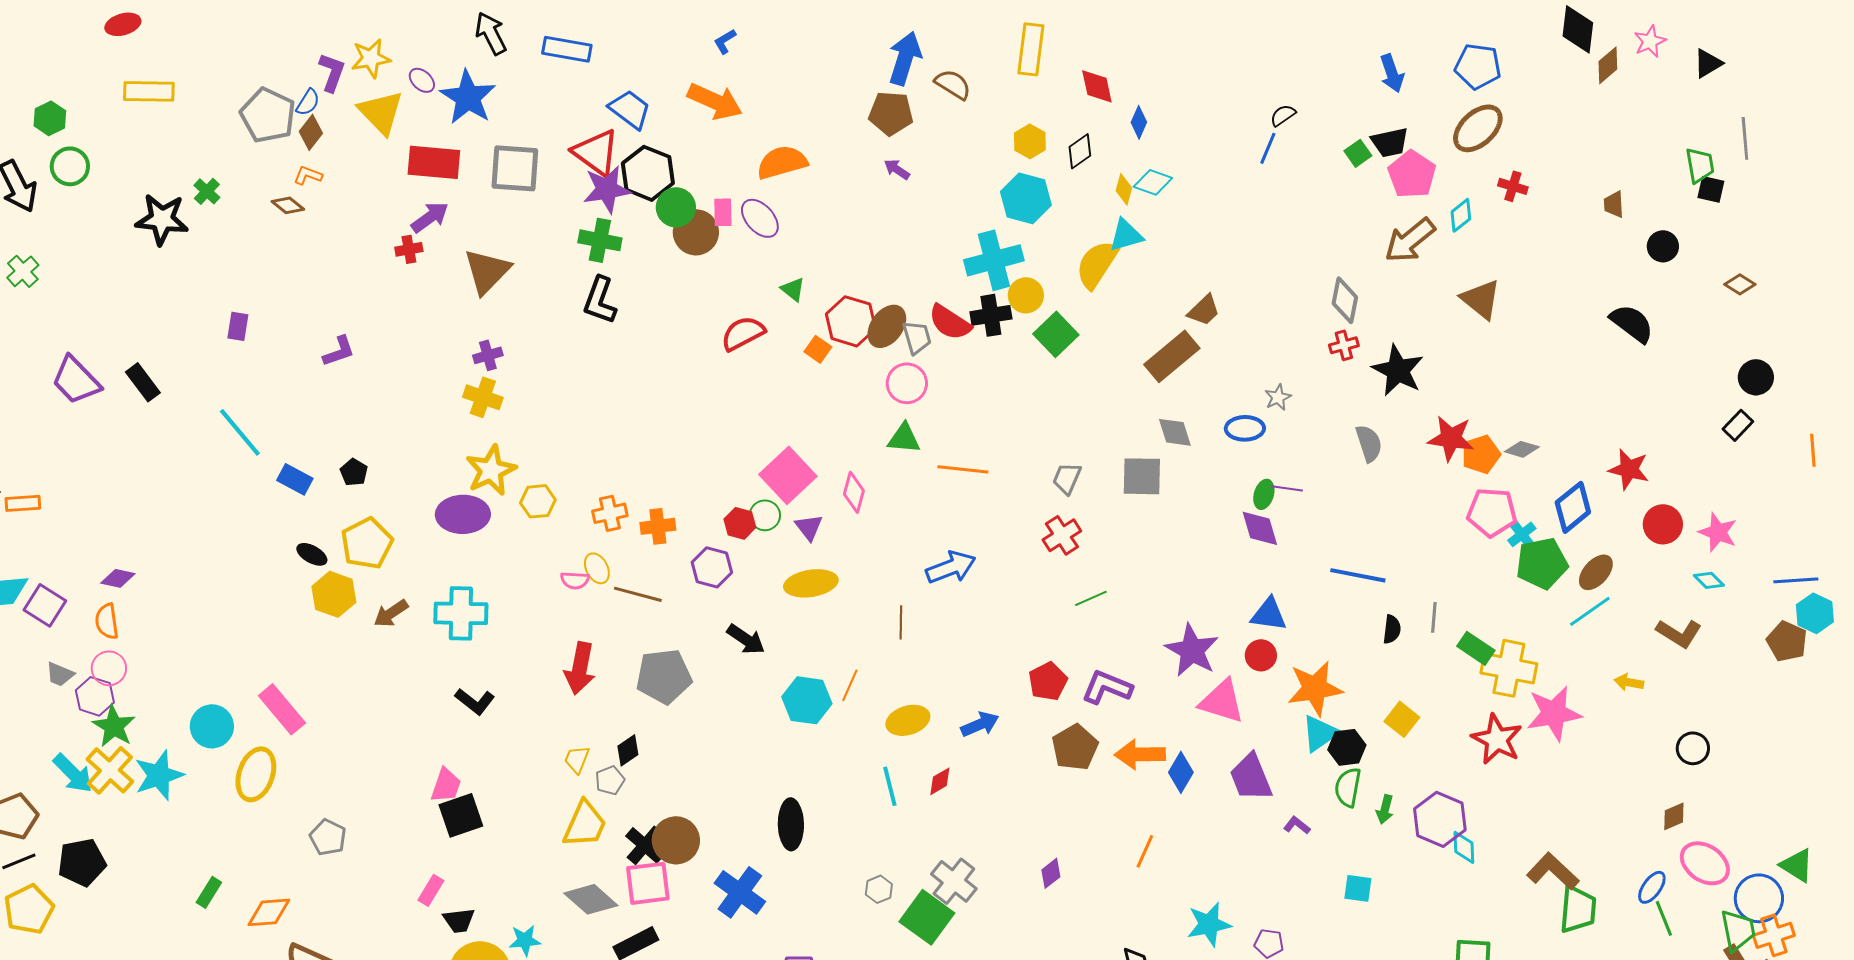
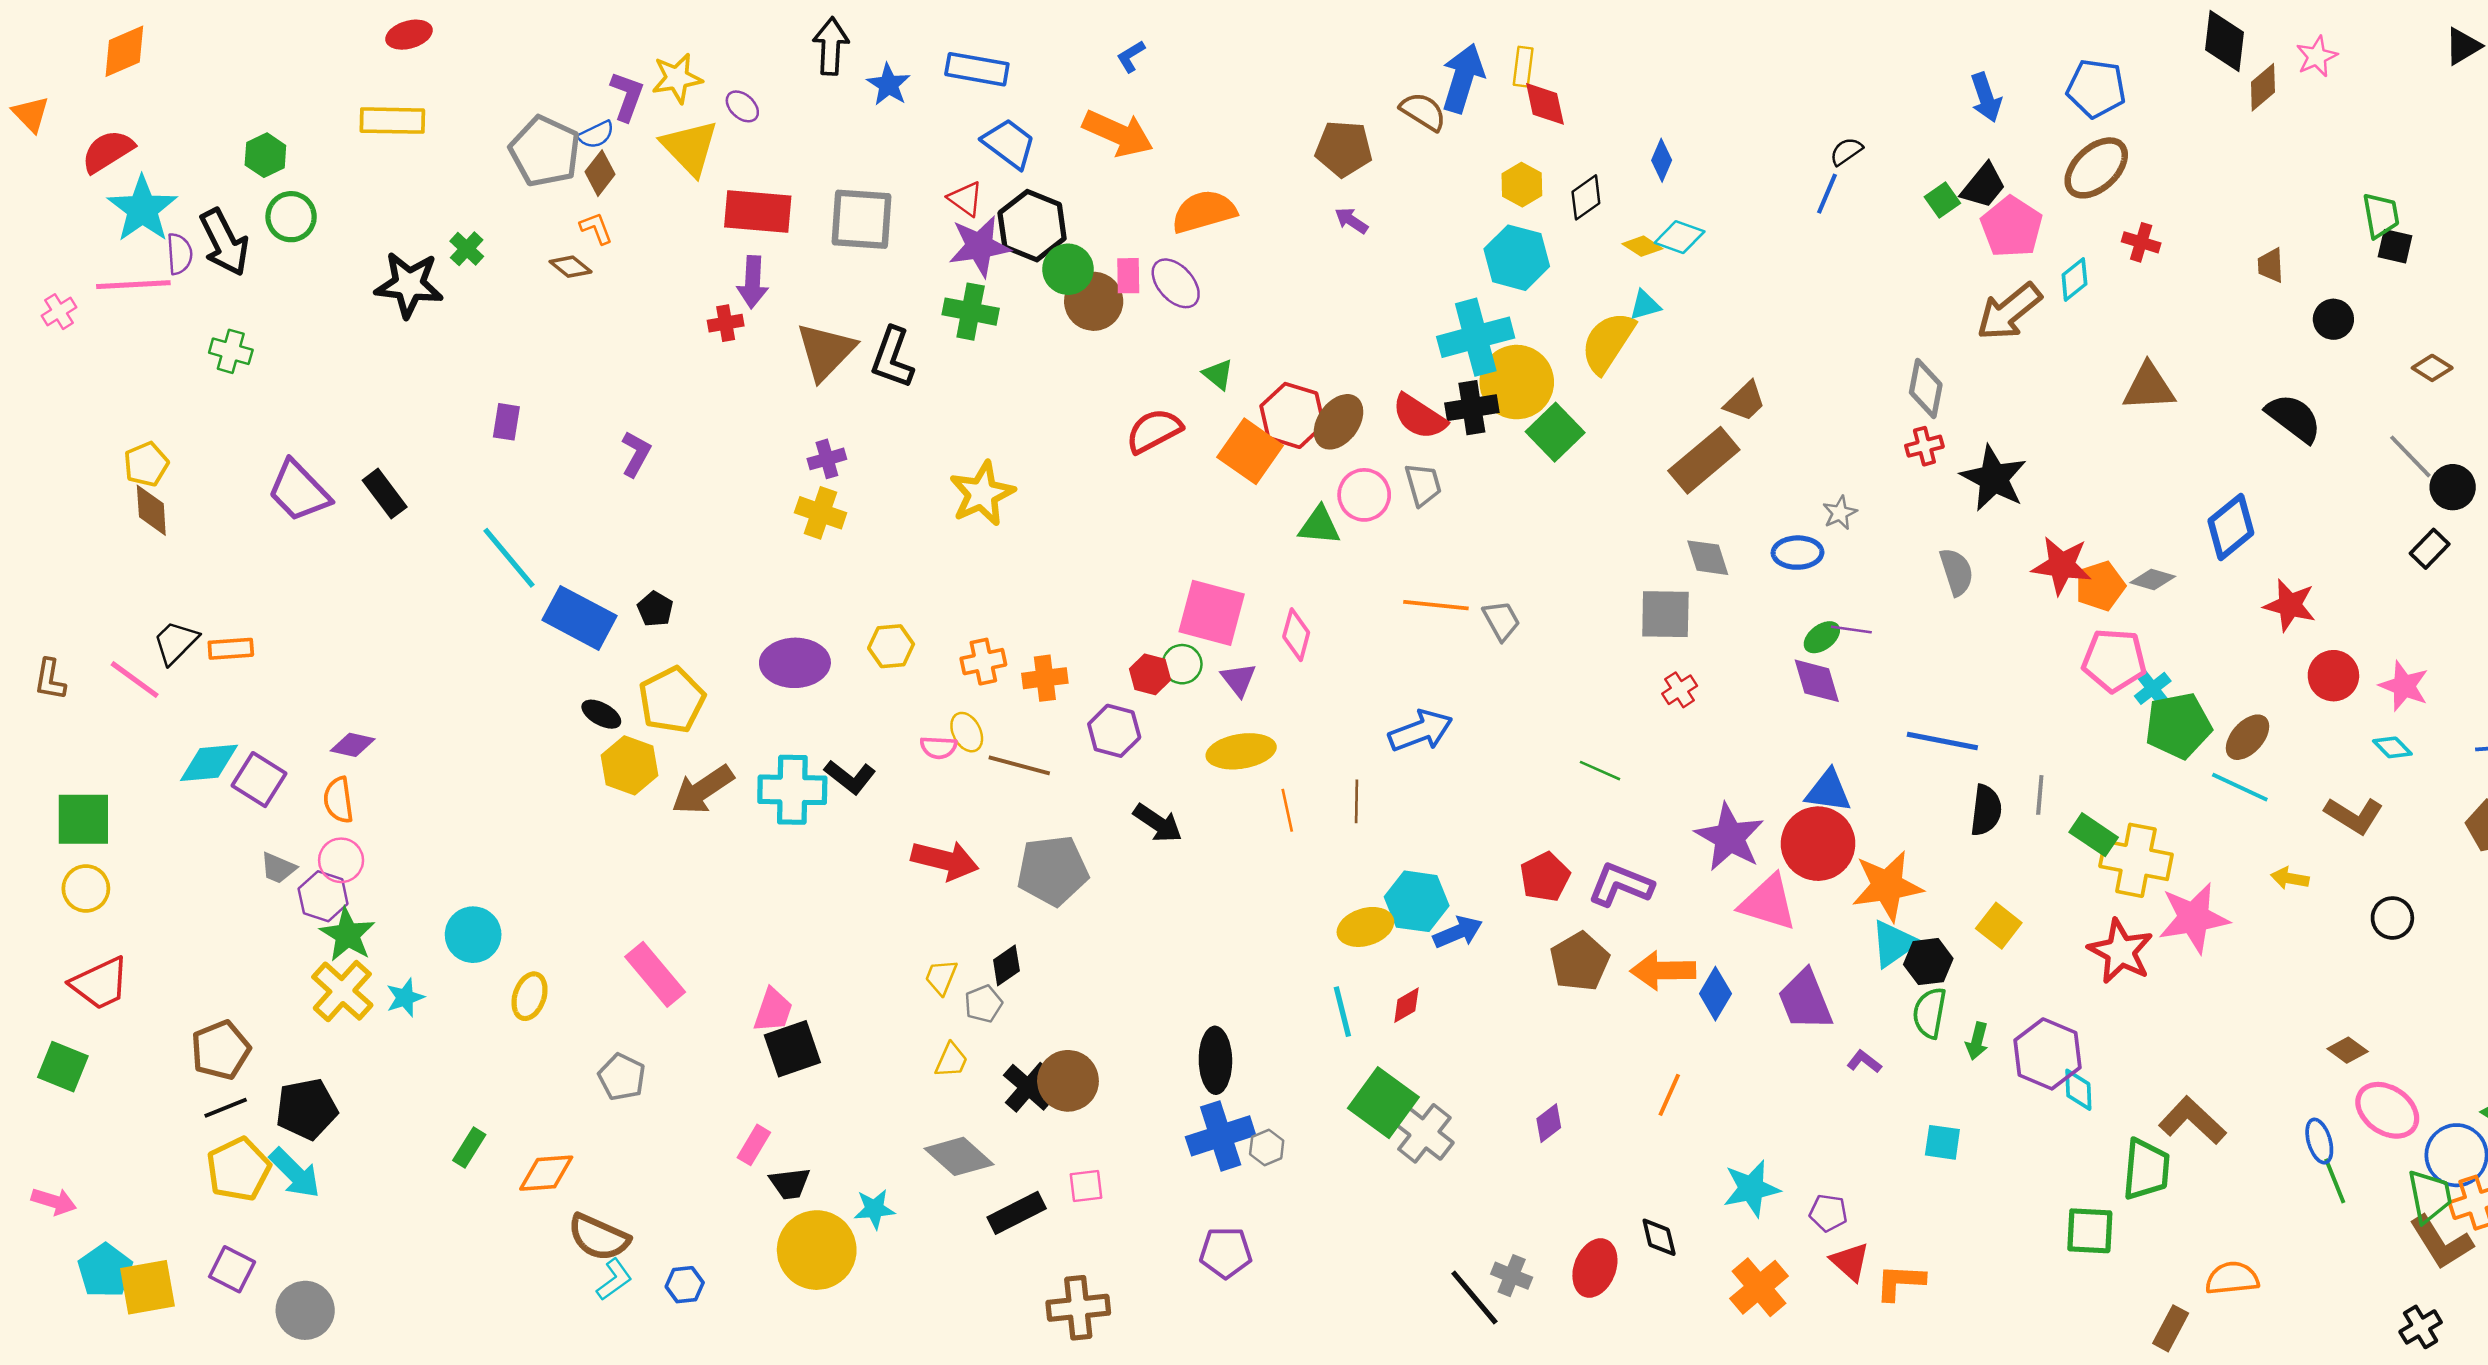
red ellipse: (123, 24) -> (409, 35), moved
black arrow: (491, 33) -> (831, 46), turned 30
blue rectangle: (567, 49) -> (977, 69), moved
yellow rectangle: (1031, 49) -> (1523, 67), size x0.6
blue arrow: (905, 58) -> (1463, 78), moved
black triangle: (1708, 63) -> (2463, 46), moved
red diamond: (1097, 86) -> (1545, 104), moved
blue star: (468, 97) -> (888, 85), moved, size x0.6
blue semicircle: (308, 102) -> (596, 135), turned 32
gray line: (1745, 138) -> (2410, 456), moved, turned -39
black trapezoid: (1390, 142) -> (1983, 186), turned -39
red triangle: (596, 152) -> (965, 199), size x0.6
orange L-shape: (308, 175) -> (596, 228), turned 48
yellow diamond: (1124, 189) -> (1642, 246), turned -72
purple arrow: (430, 217) -> (753, 282), turned 129
cyan triangle: (1126, 235) -> (1645, 305), size x0.7
green cross: (23, 271) -> (231, 351), turned -32
yellow circle: (1026, 295) -> (1517, 382), size x1.6
brown triangle: (1481, 299) -> (2149, 387), moved, turned -42
black L-shape: (600, 300) -> (892, 358), moved
gray trapezoid: (917, 337) -> (1423, 485), moved
orange square: (818, 349) -> (1250, 451), size x1.8
purple L-shape: (339, 351) -> (636, 454), turned -42
green triangle: (904, 438) -> (1319, 526), moved
yellow star: (491, 470) -> (982, 494), moved
pink square: (788, 475) -> (1212, 613), turned -32
gray trapezoid: (1067, 478) -> (1501, 621), moved, turned 128
blue rectangle: (295, 479) -> (580, 618), size x1.6
green ellipse: (1264, 494) -> (1822, 637), turned 36
blue diamond: (1573, 507) -> (2231, 527), moved
red cross: (1062, 535) -> (1680, 690), moved, size x0.7
green line: (1091, 598) -> (1600, 771), turned 48
cyan line: (1590, 611) -> (2240, 787), turned 60
brown arrow: (391, 613) -> (703, 790), size x1.4
black semicircle: (1392, 629) -> (1986, 810), size x1.4
red circle: (1261, 655) -> (1818, 844), size x1.8
red arrow: (580, 668) -> (945, 860), turned -87
orange line: (850, 685) -> (1287, 810), moved, turned -36
cyan hexagon: (807, 700) -> (1417, 901), moved
black L-shape: (475, 701) -> (850, 777), moved
pink rectangle: (282, 709) -> (655, 974), moved
black circle: (1693, 748) -> (2392, 918), moved
cyan arrow: (73, 773) -> (295, 1173), moved
yellow ellipse: (256, 774) -> (530, 996), size x0.7
cyan star: (159, 775) -> (405, 997), size x0.6
brown diamond: (1674, 816) -> (2348, 1050), turned 60
yellow trapezoid: (585, 824) -> (951, 1060), size x0.6
pink square: (648, 883) -> (1086, 1186), moved, size x0.6
blue ellipse: (1652, 887) -> (2319, 1141), turned -52
gray hexagon: (879, 889) -> (1267, 1147), moved
blue cross: (740, 892) -> (1221, 1136), moved, turned 36
green trapezoid: (1578, 909) -> (2146, 1169), moved
green square: (927, 917) -> (1383, 1103), moved

